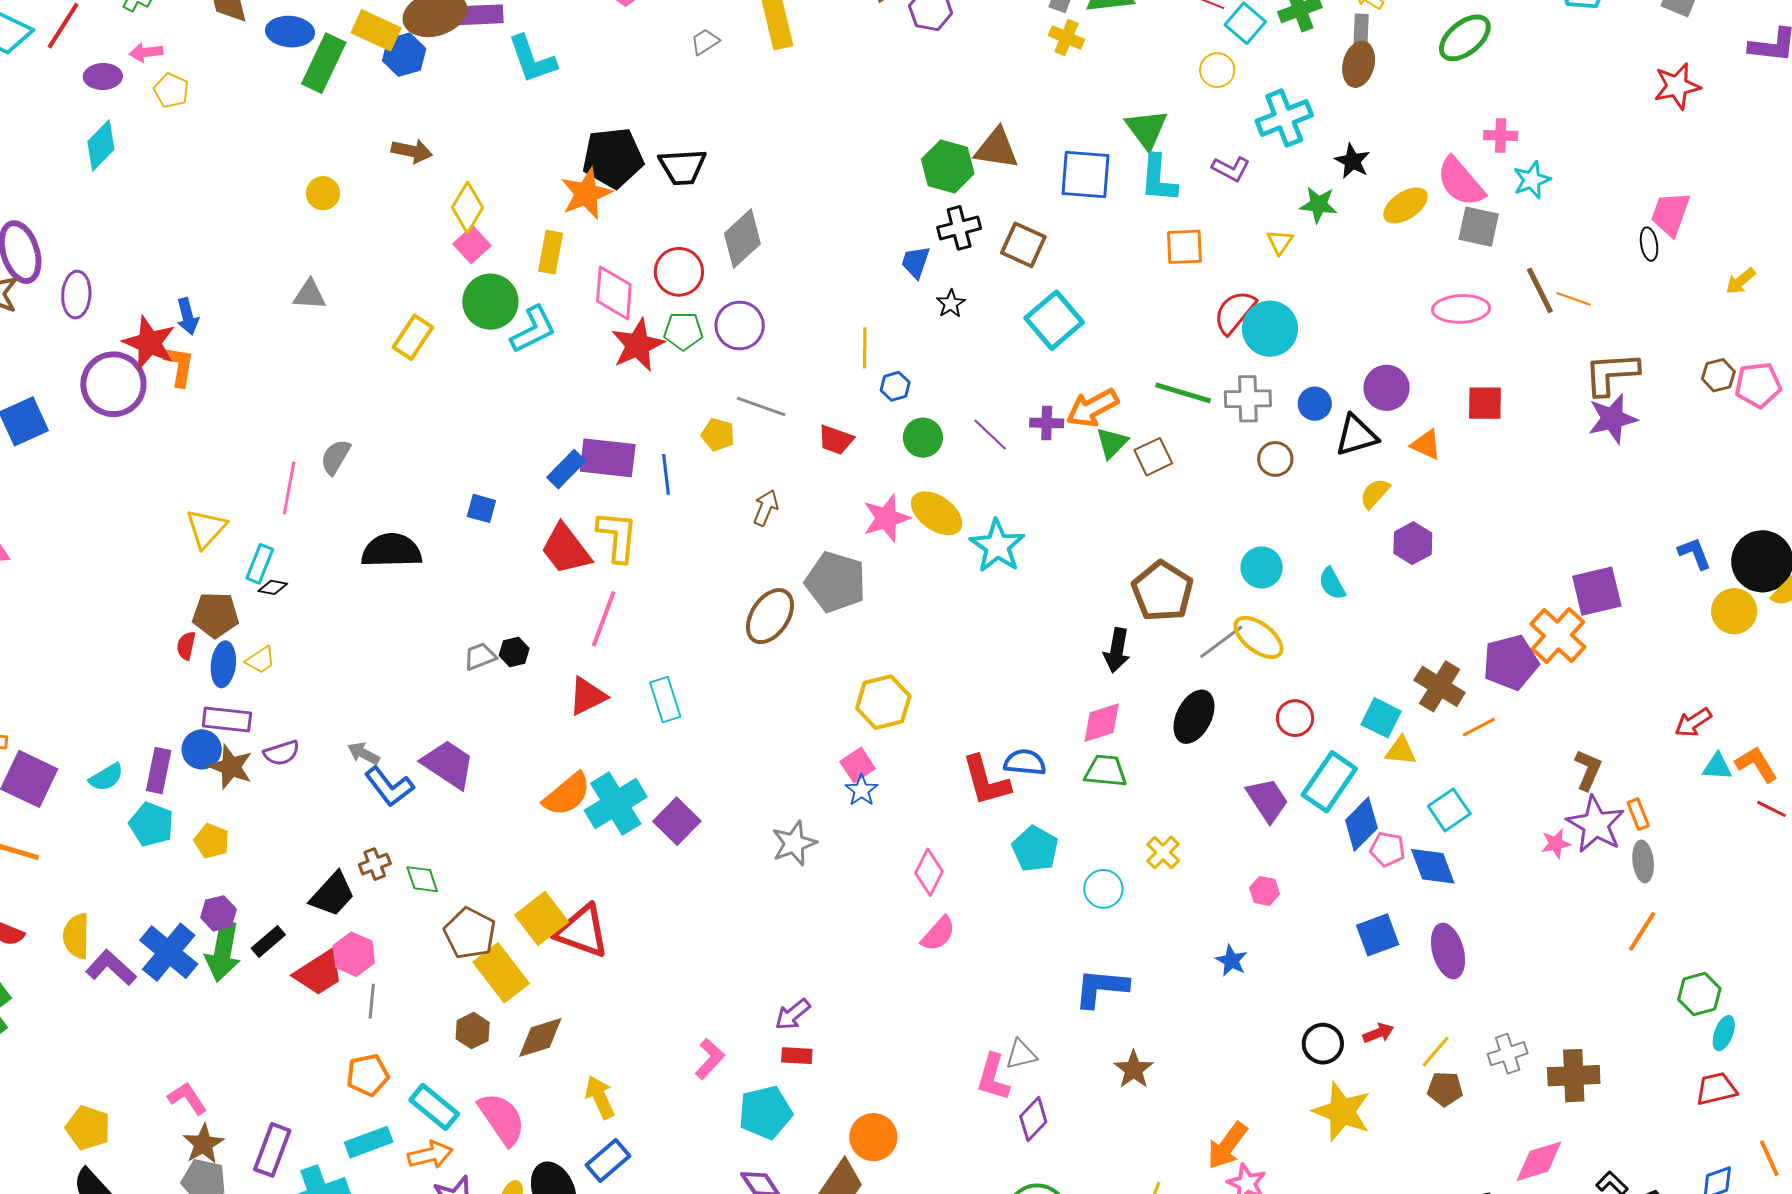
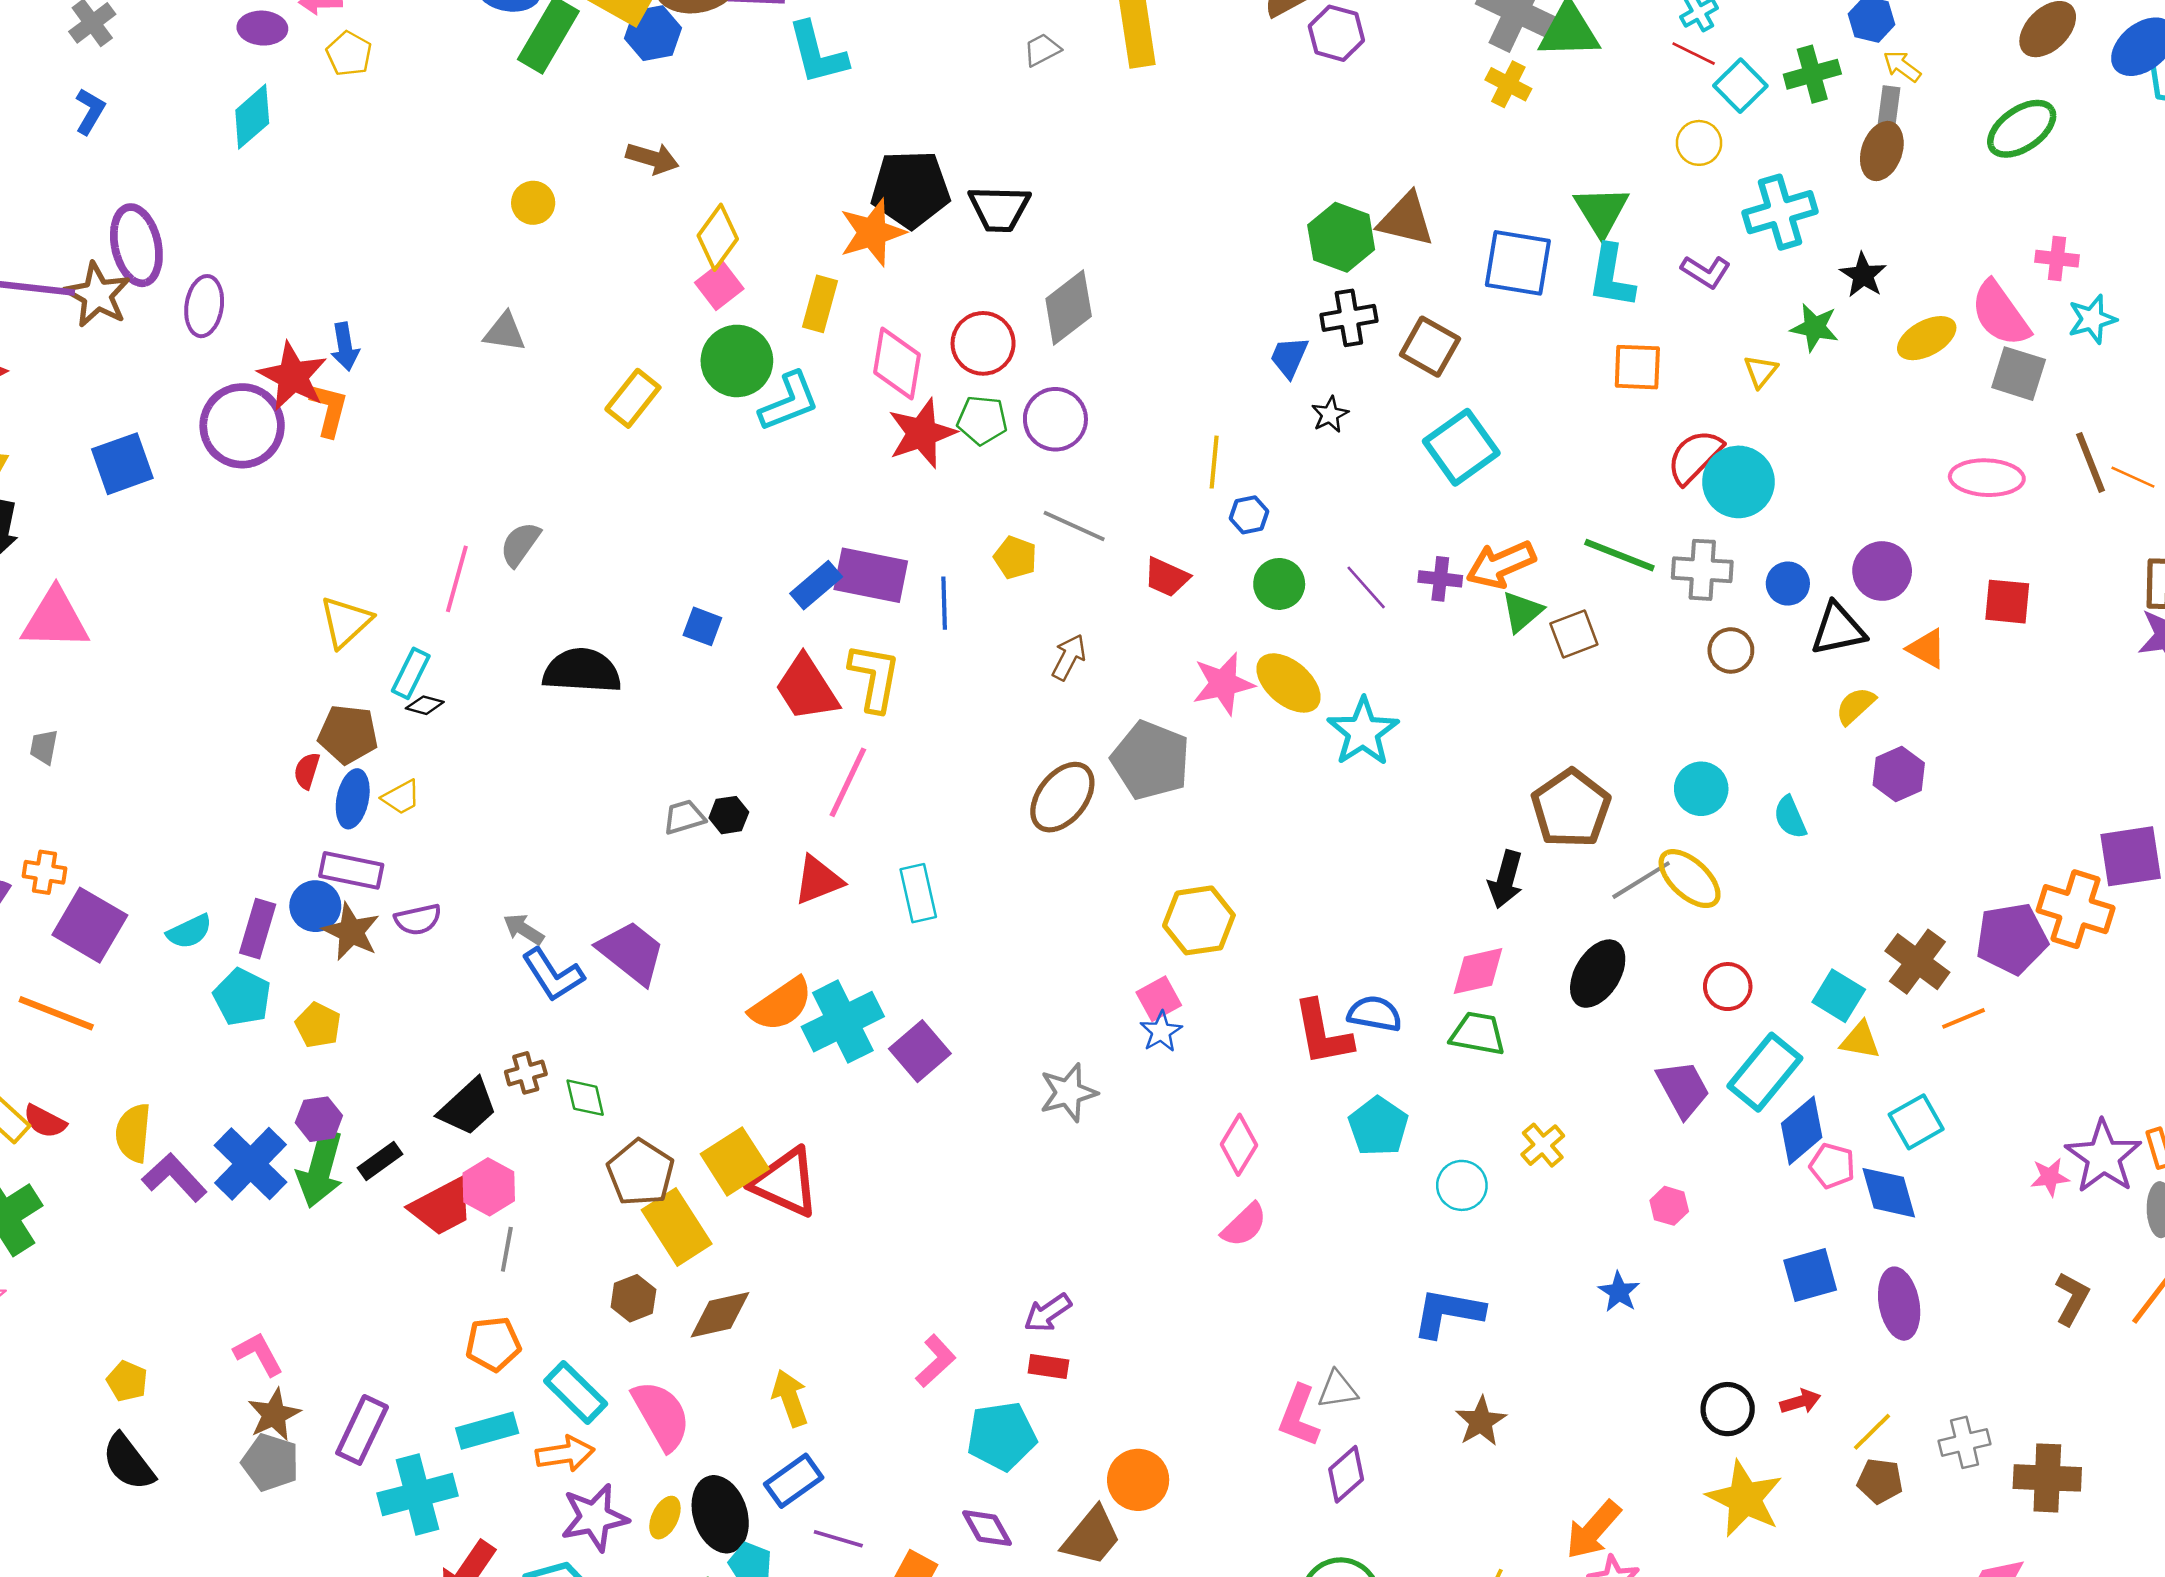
orange cross: (1558, 635) -> (2076, 909), turned -30
brown L-shape: (1588, 770) -> (2072, 1299), moved
yellow pentagon: (88, 1128) -> (127, 1381), size x0.7

